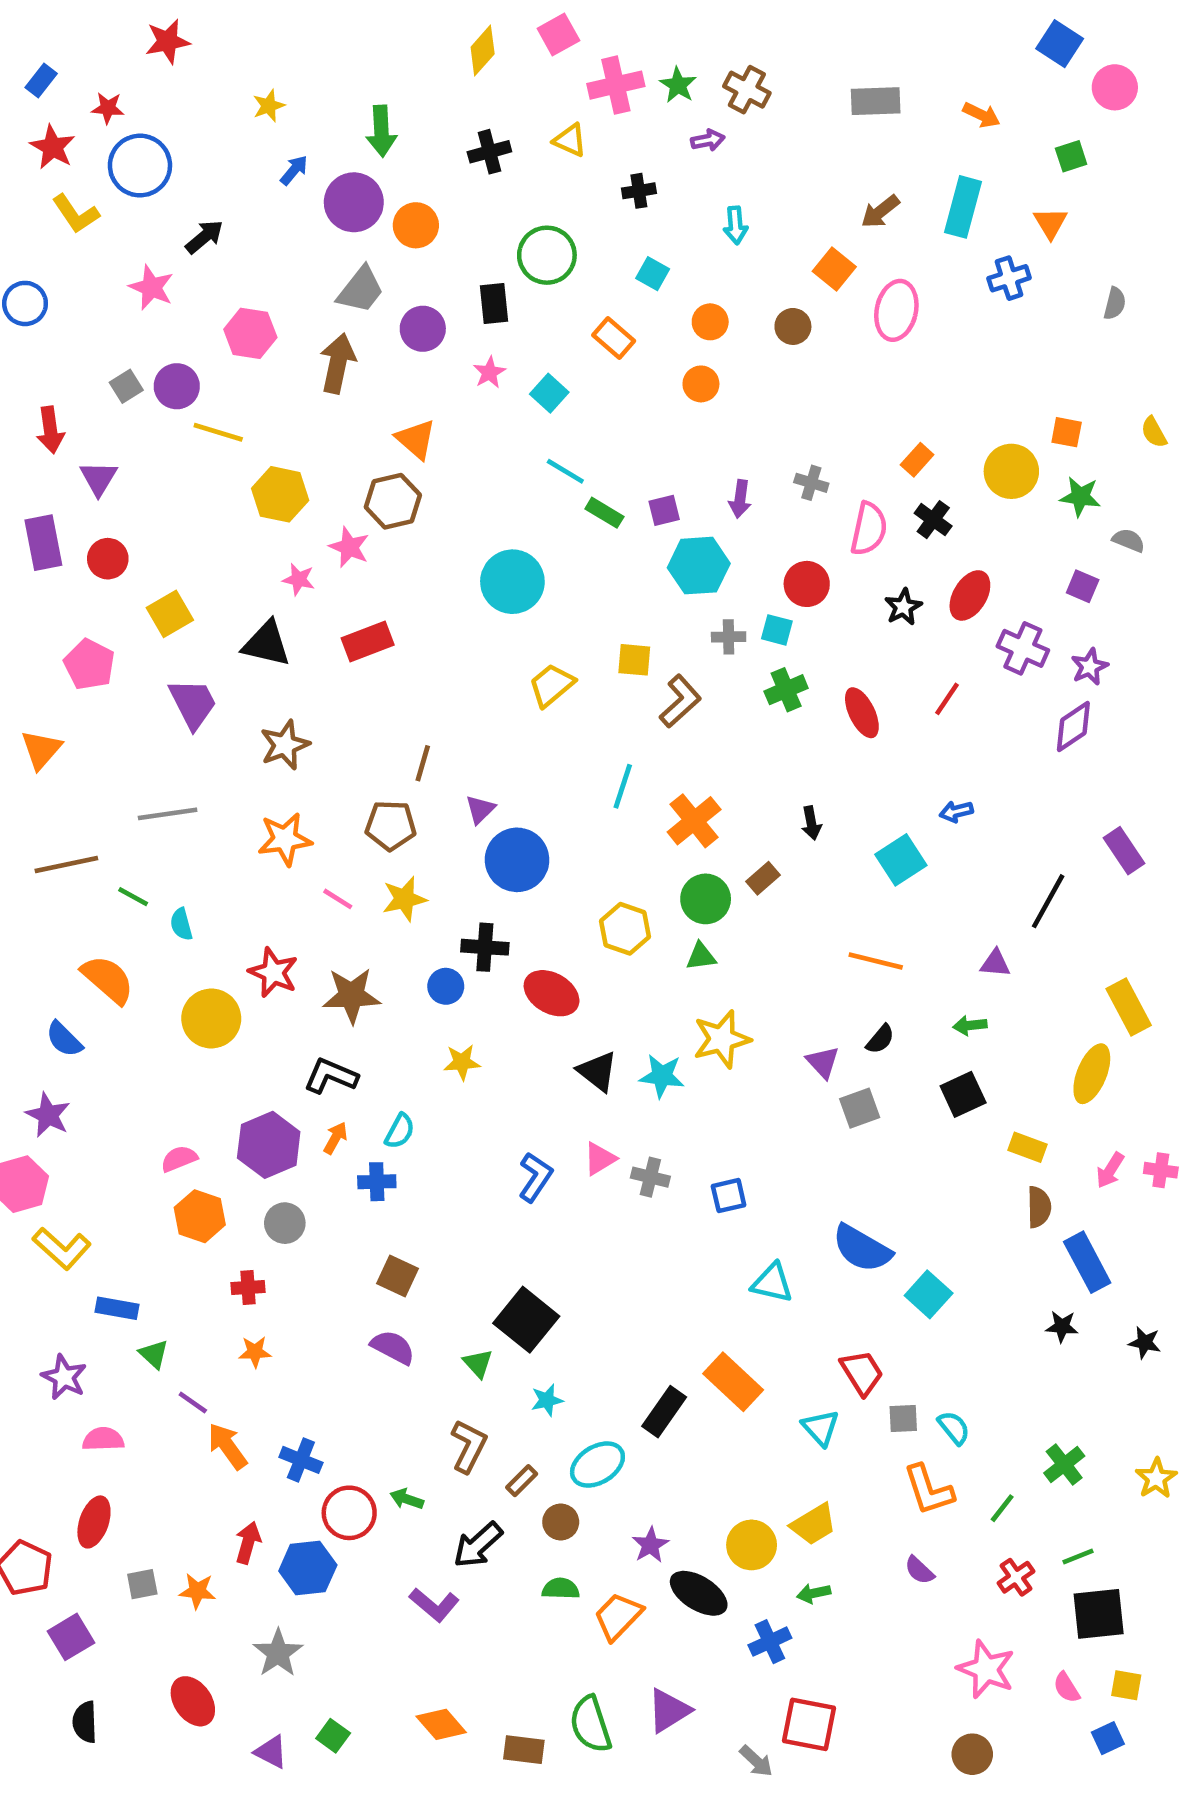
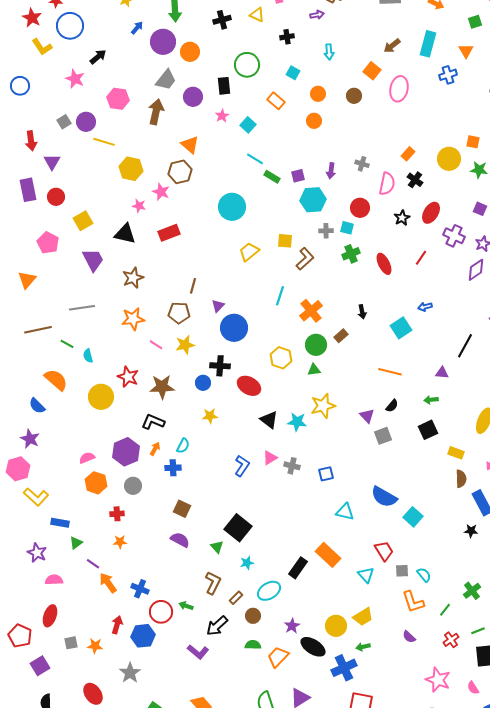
green triangle: (154, 1354) -> (76, 543), turned 40
blue cross: (770, 1642) -> (344, 668), size x1.4

